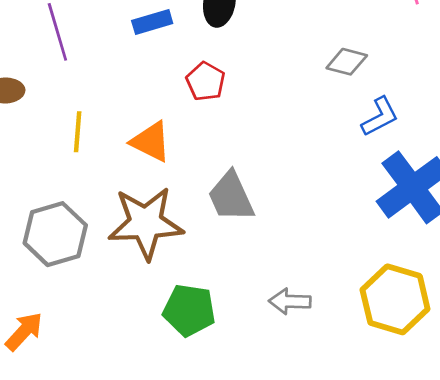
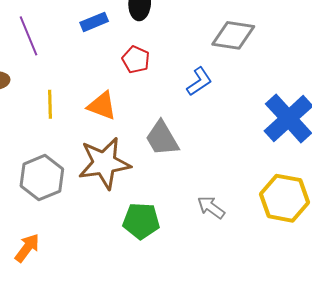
gray diamond: (347, 62) -> (233, 35), size x1.5
blue L-shape: (380, 117) -> (199, 82), moved
gray arrow: (290, 301) -> (211, 207), turned 40

